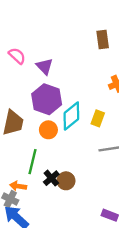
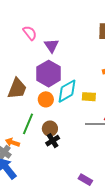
yellow rectangle: (98, 118) -> (89, 97), turned 64
black cross: (51, 178) -> (53, 141), moved
brown circle: (66, 181) -> (50, 129), moved

